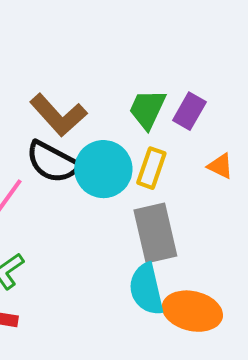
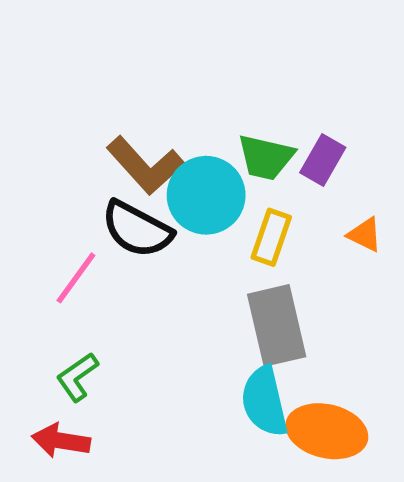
green trapezoid: (147, 109) -> (266, 157), turned -102
cyan circle: (103, 169) -> (206, 195), moved

